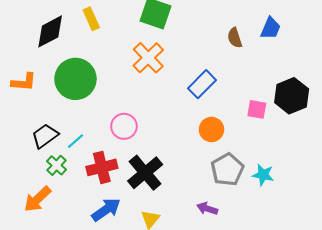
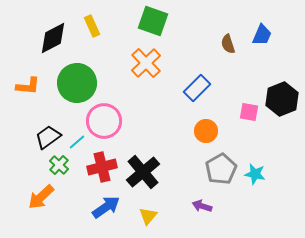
pink circle: (124, 126) -> (104, 121), moved, size x1.4

